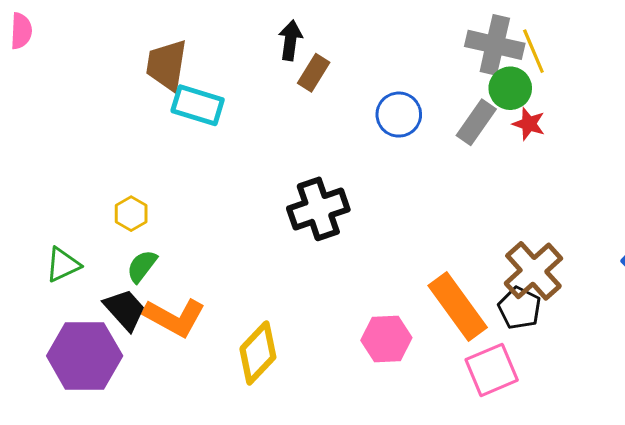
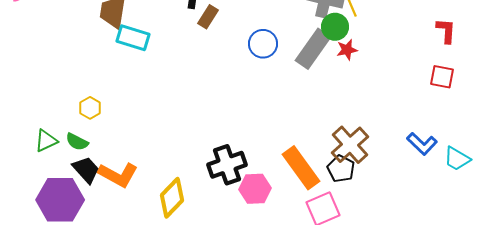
gray rectangle: (476, 122) -> (313, 49), size x1.4
red star: (529, 124) -> (347, 50), turned -30
black cross: (318, 209) -> (227, 165), moved
green semicircle: (142, 266) -> (77, 142), moved, turned -100

